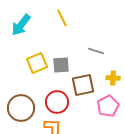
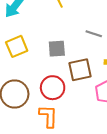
yellow square: (37, 63) -> (17, 46), moved

